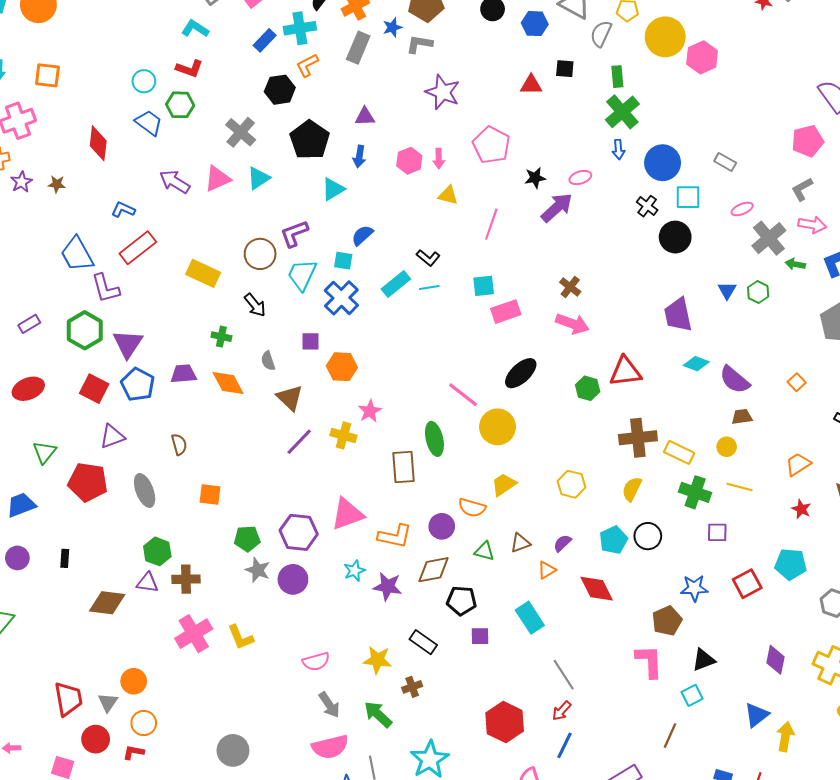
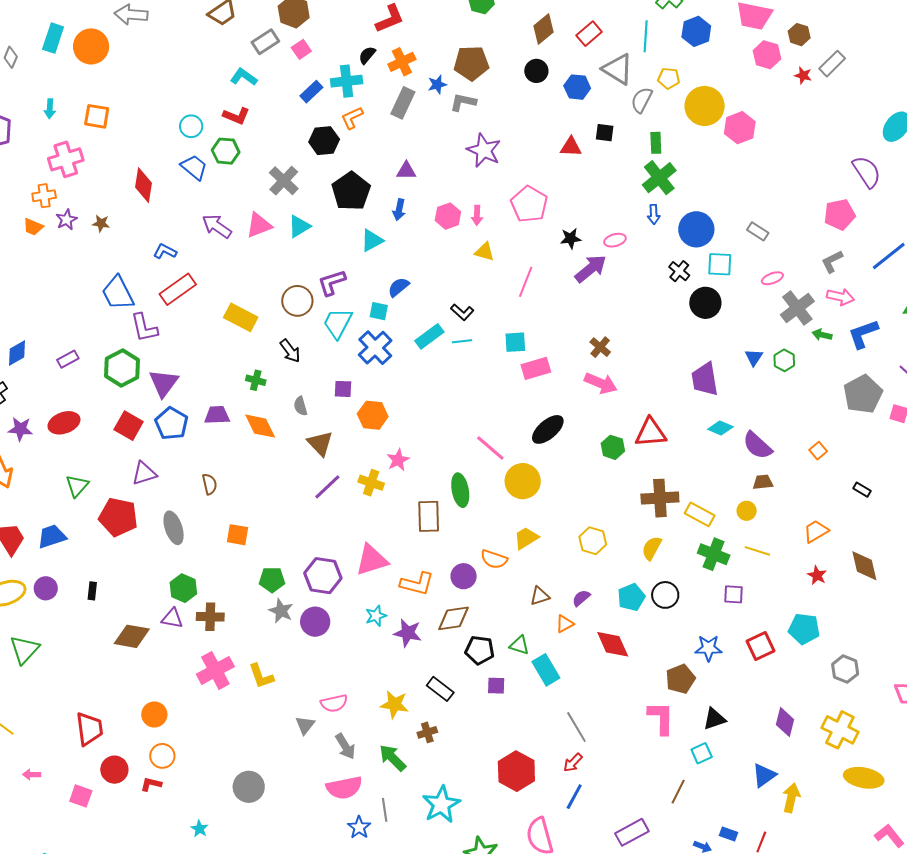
green triangle: (484, 551) -> (519, 645), moved
gray triangle: (108, 702) -> (305, 725), moved

